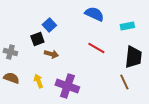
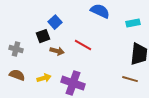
red line: (96, 48) -> (83, 45), moved
yellow arrow: (38, 81) -> (44, 78), turned 96
brown line: (124, 82) -> (130, 79), turned -49

